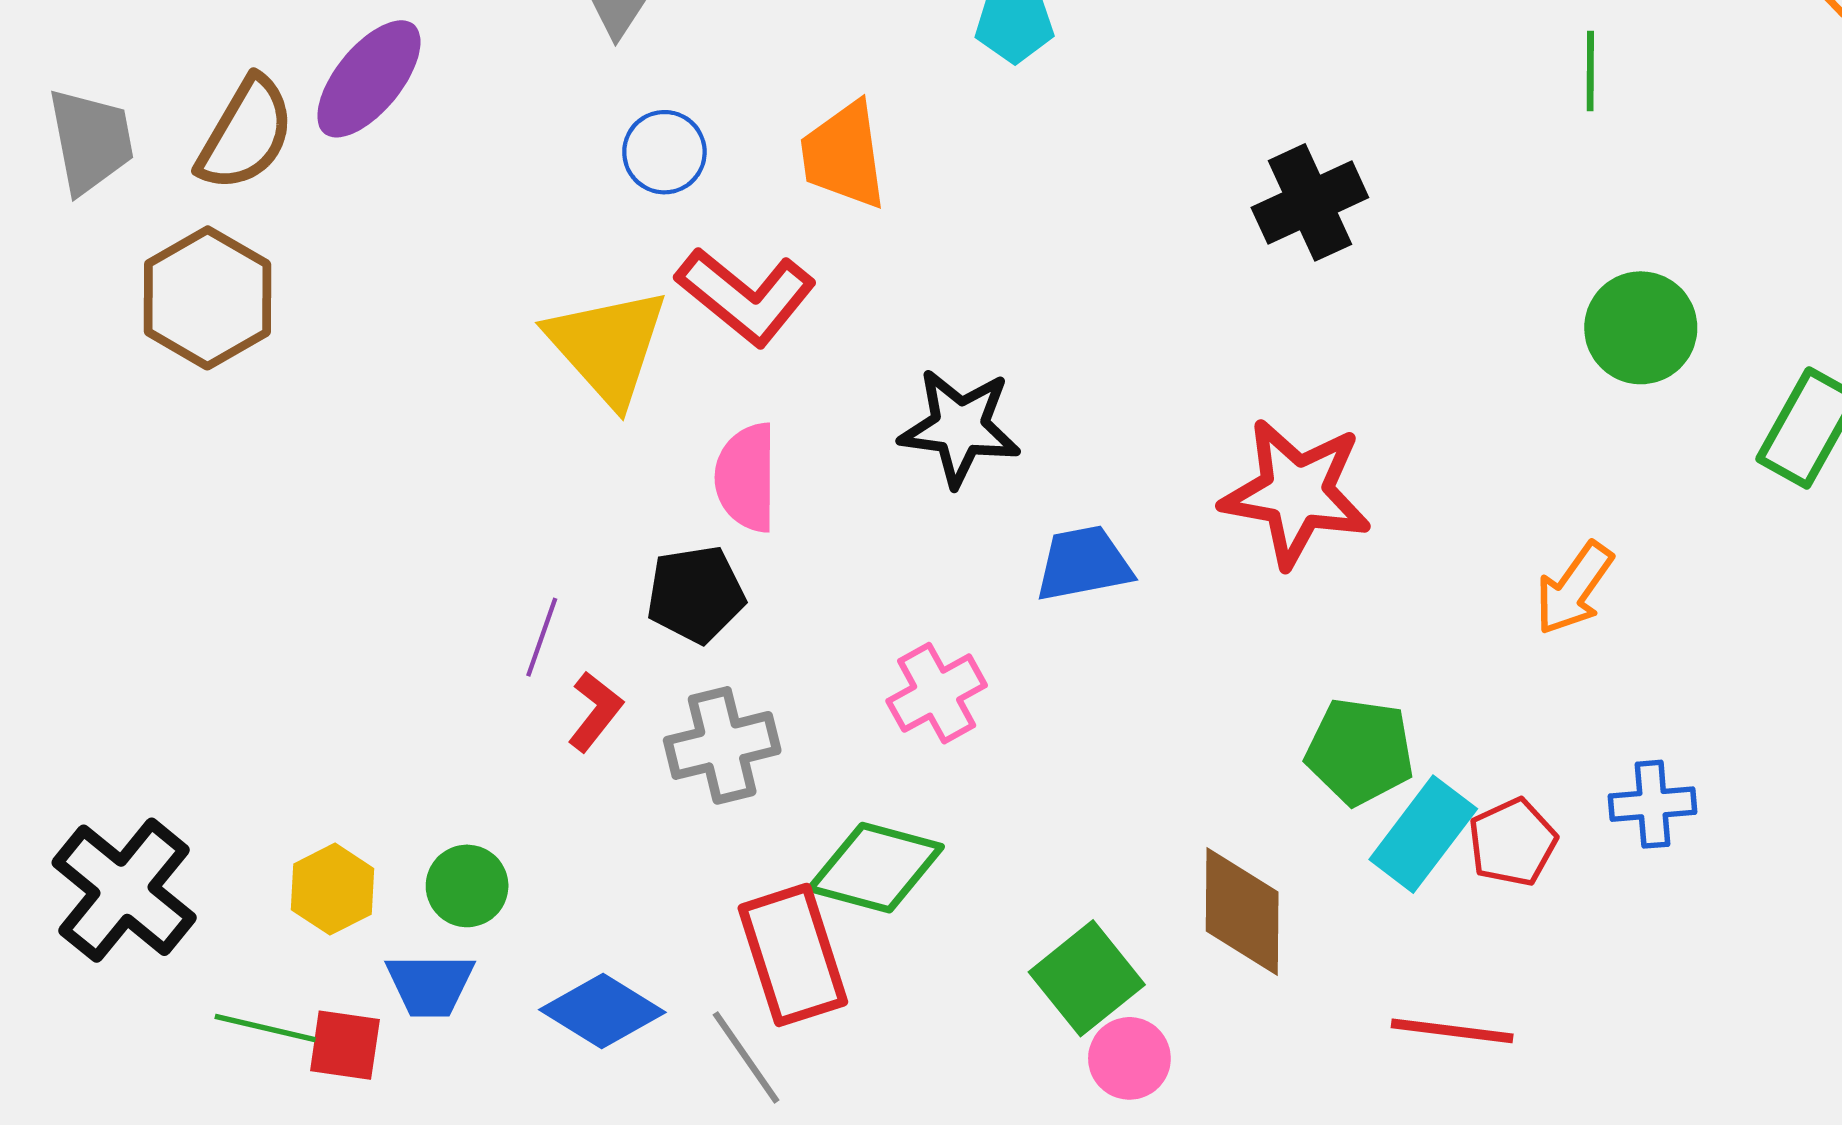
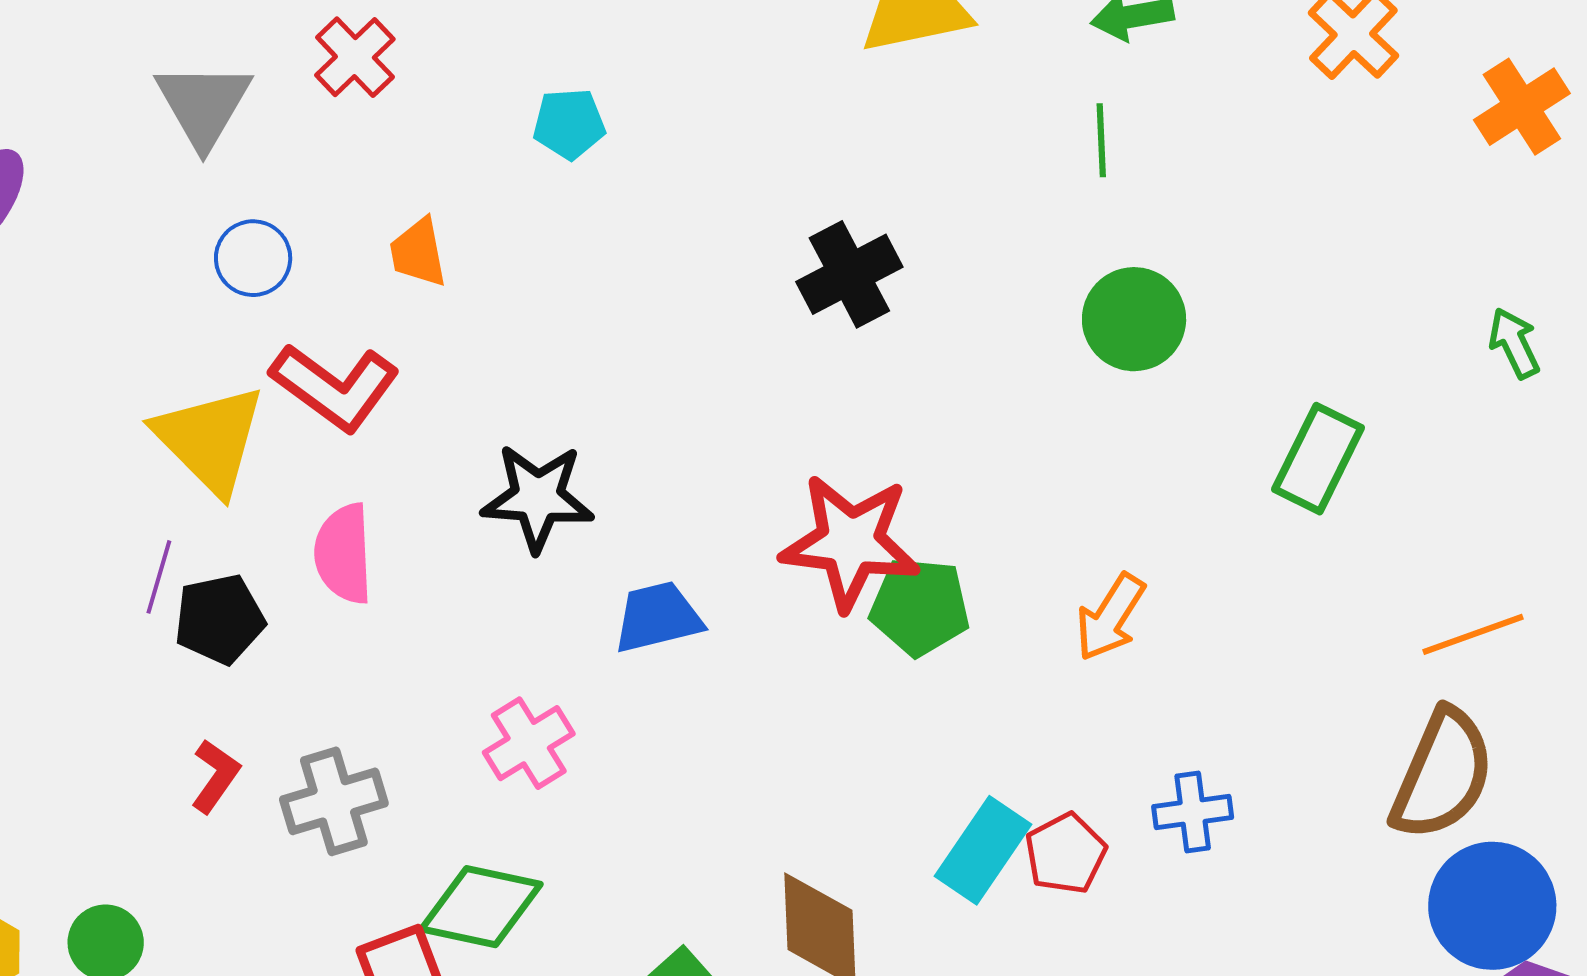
orange trapezoid: (844, 155) -> (418, 253), size x0.7
green circle: (1641, 328) -> (1134, 319), moved
black pentagon: (696, 594) -> (220, 619), moved
purple line: (542, 637) -> (159, 577), moved
green pentagon: (1360, 751) -> (920, 607), moved

